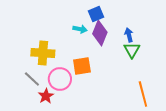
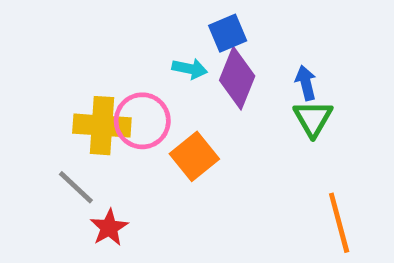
orange square: (82, 66) -> (194, 156), turned -30
pink circle: (60, 79) -> (142, 121), moved

